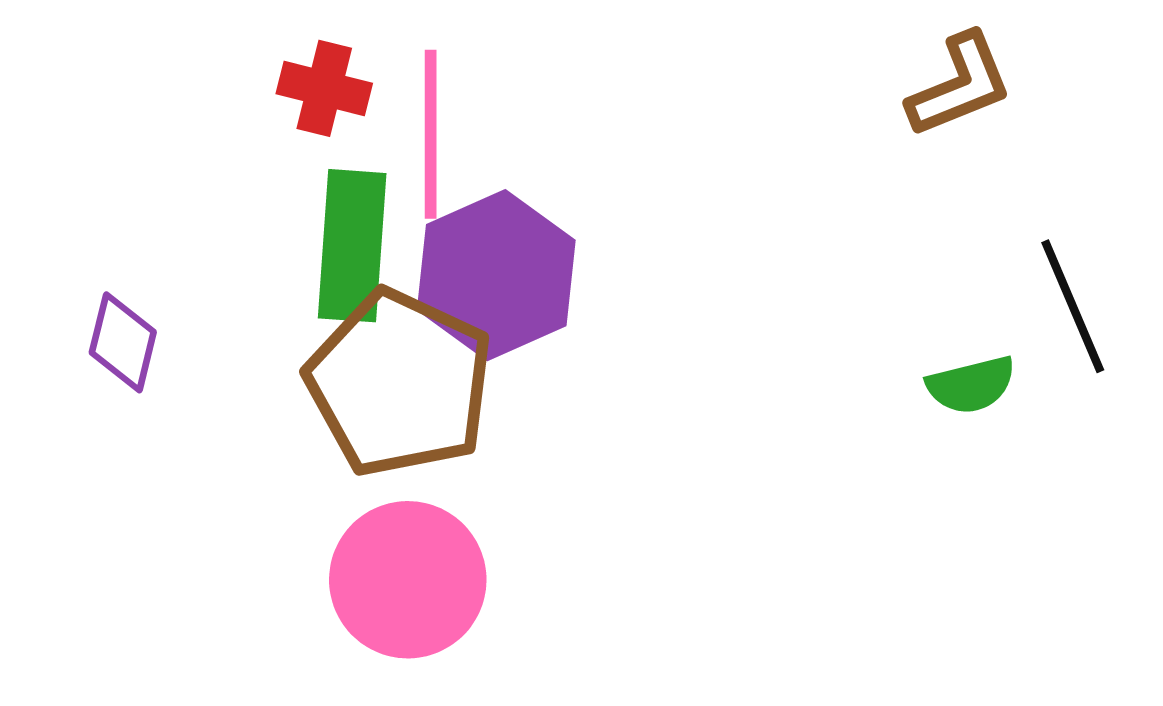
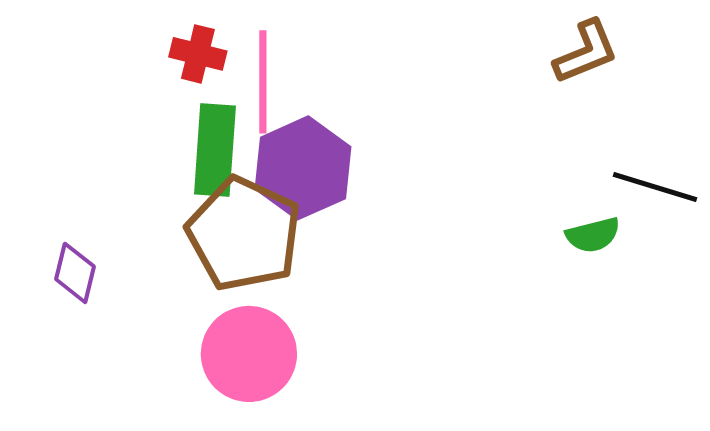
black line: (1073, 306) -> (655, 187), turned -50
purple diamond: (123, 342) -> (75, 273), moved

